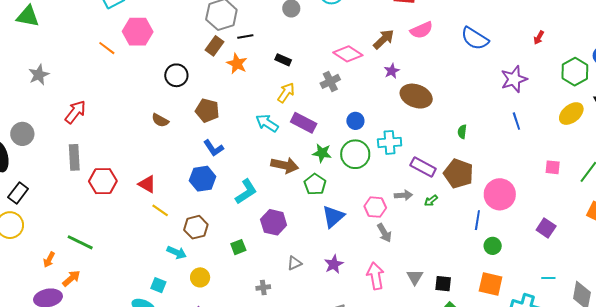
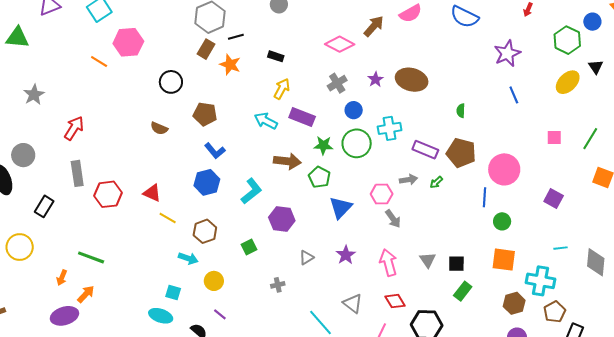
purple star: (392, 71) -> (375, 79), moved
gray cross: (330, 81) -> (337, 83), moved
black rectangle: (18, 193) -> (44, 206), moved

